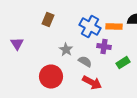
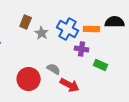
gray star: (66, 50) -> (42, 33), moved
gray semicircle: (85, 62) -> (54, 69), moved
green rectangle: (123, 63) -> (101, 65), turned 56

